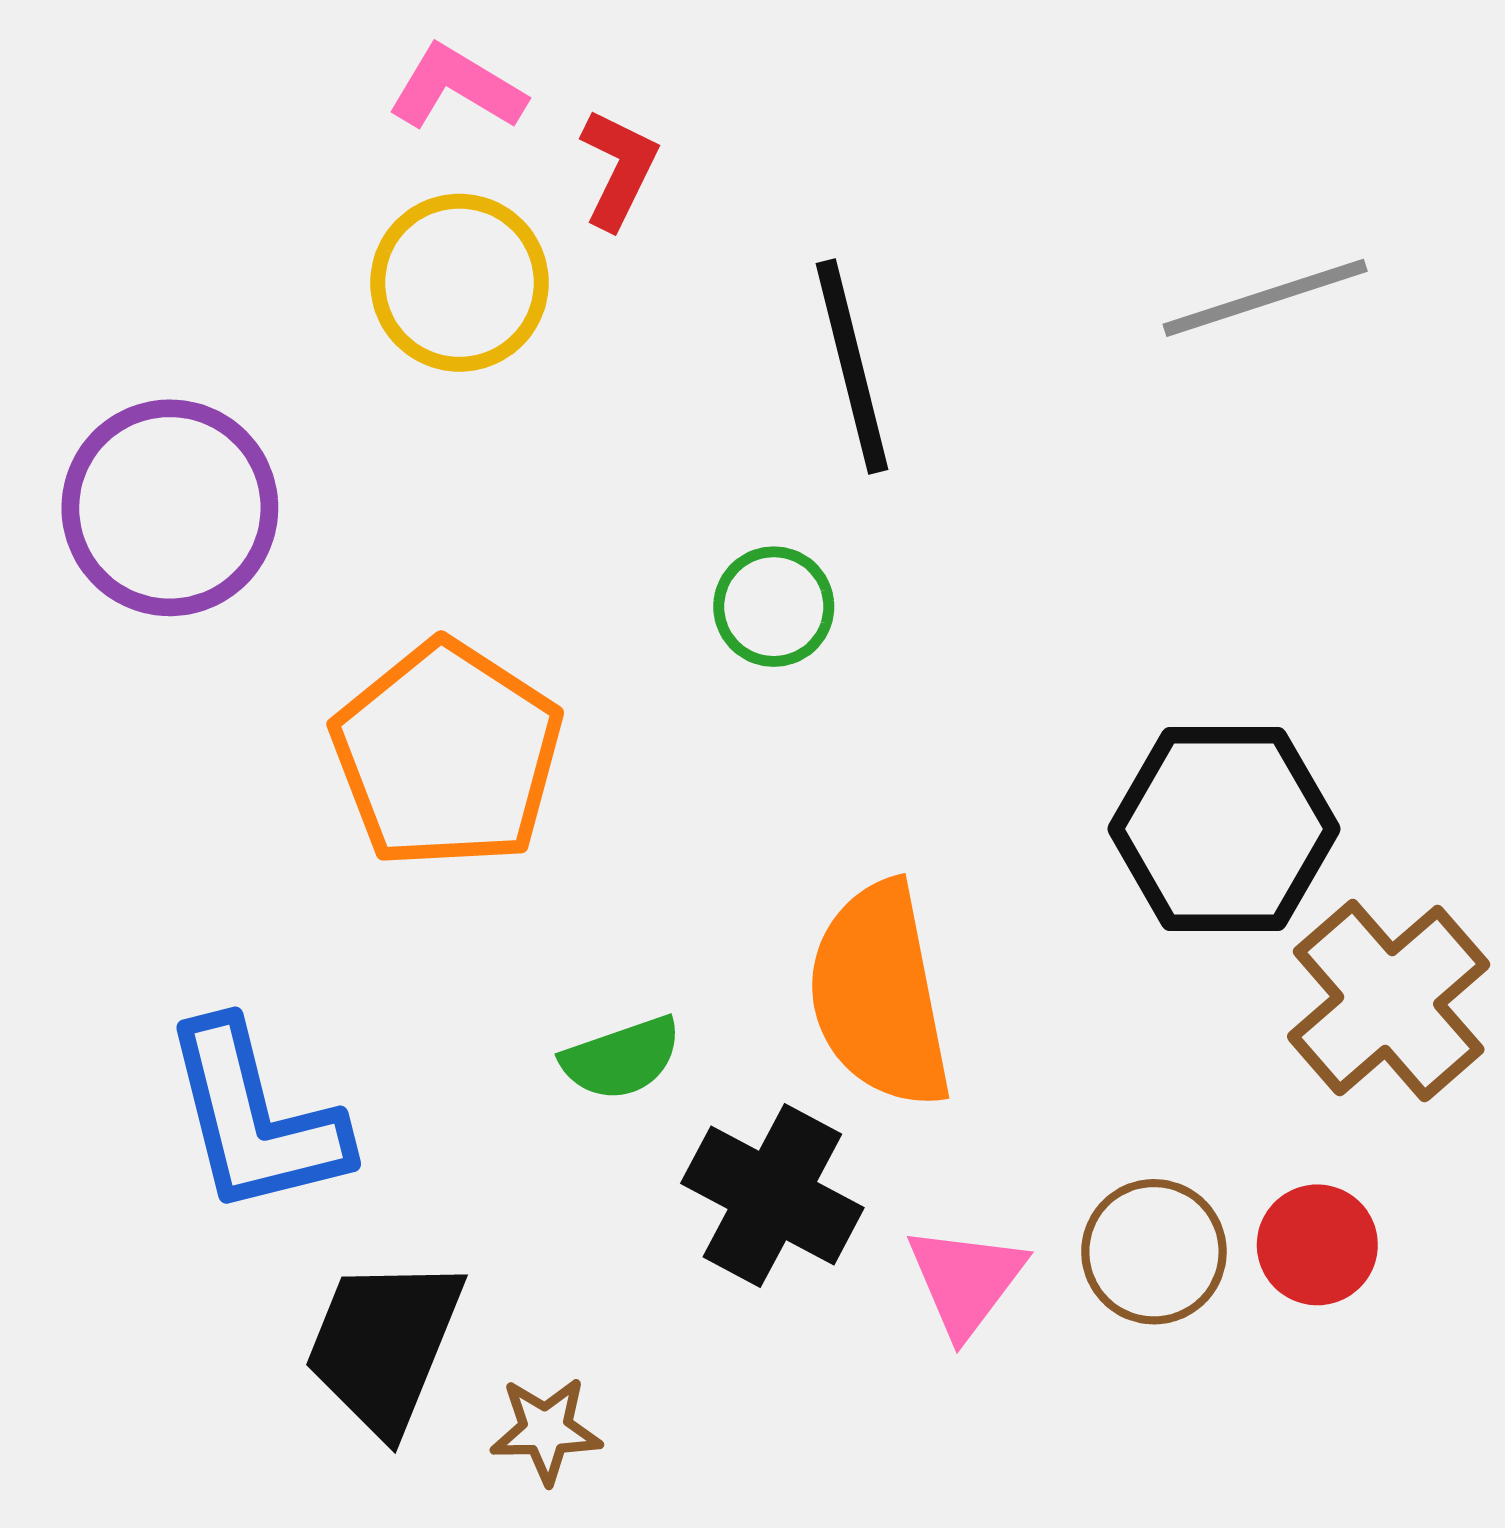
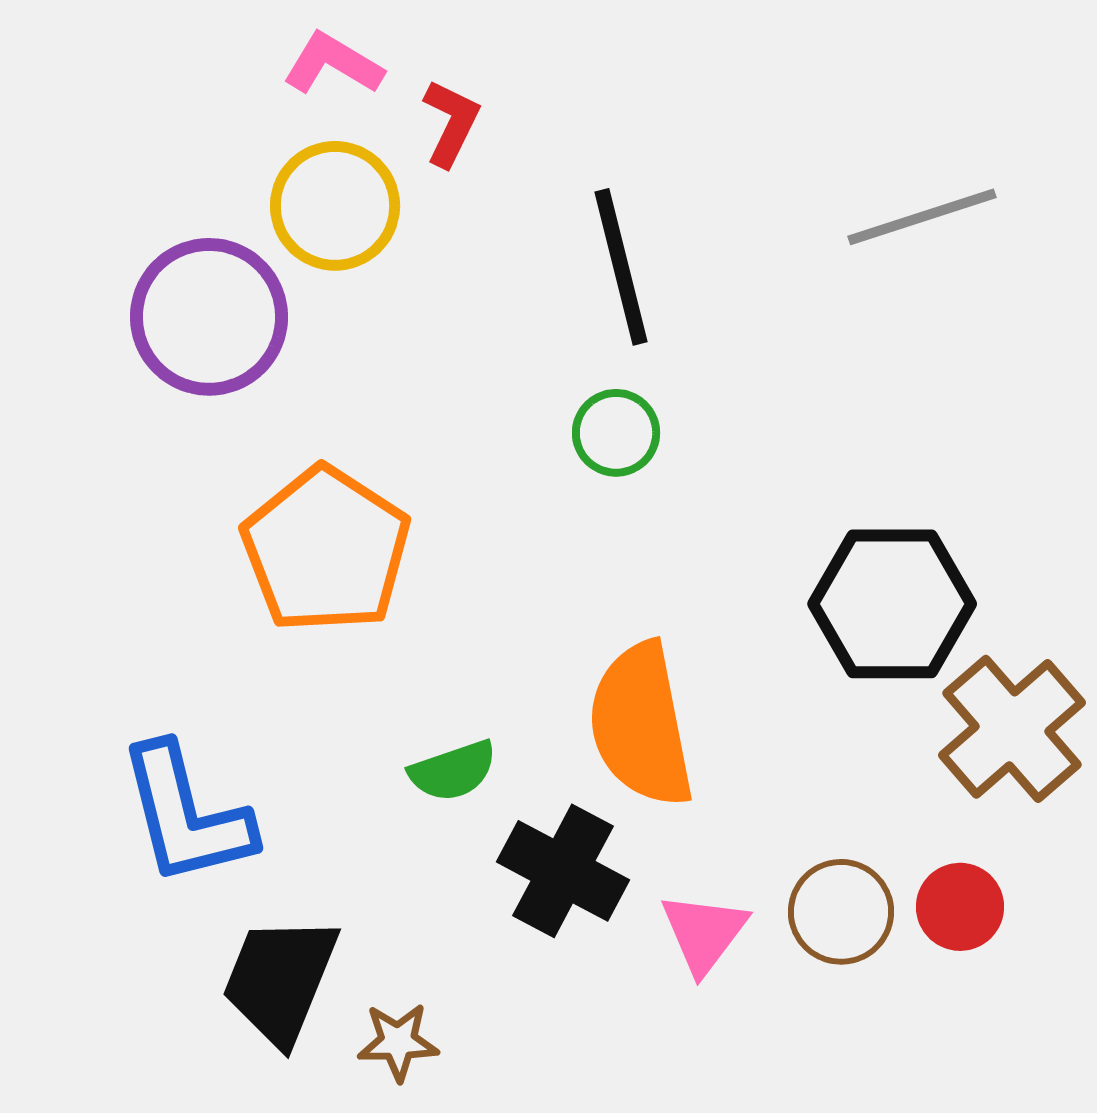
purple circle: (170, 508) -> (209, 317), moved
green circle: (774, 607) -> (616, 433), moved

